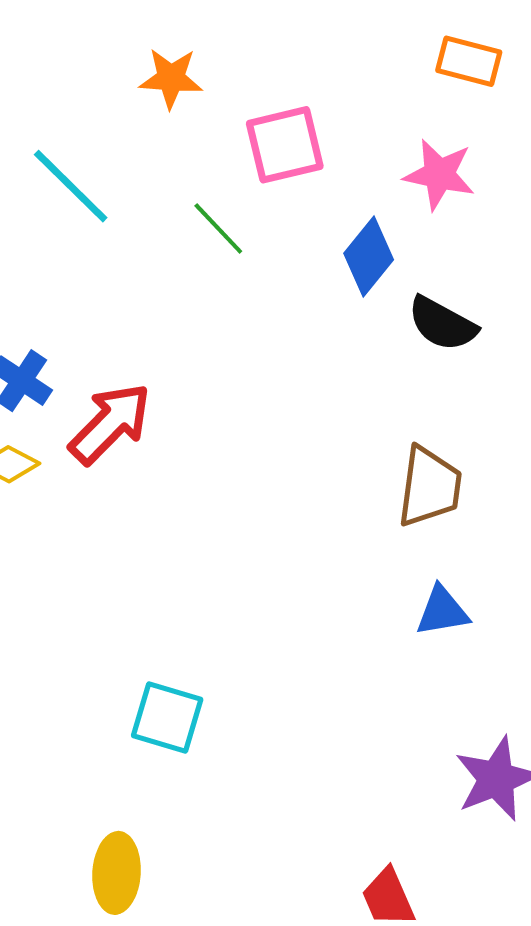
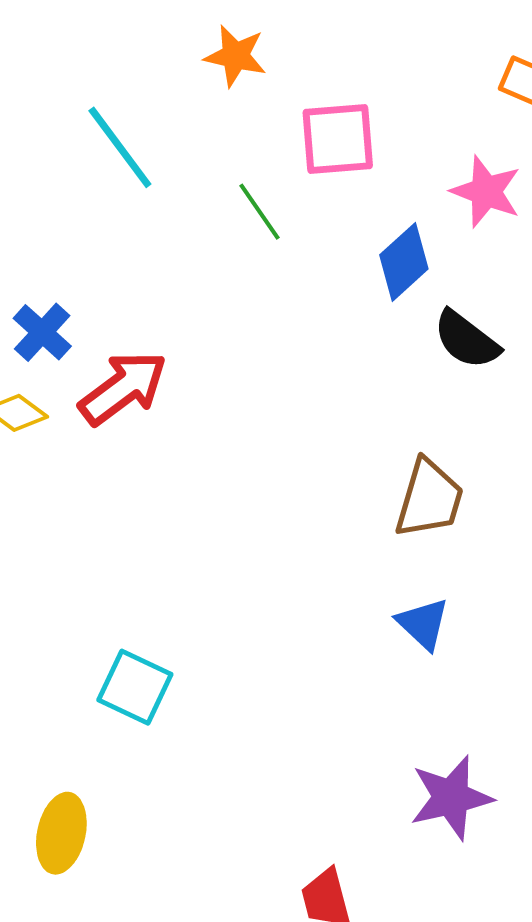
blue triangle: (442, 611) -> (423, 624), turned 44

